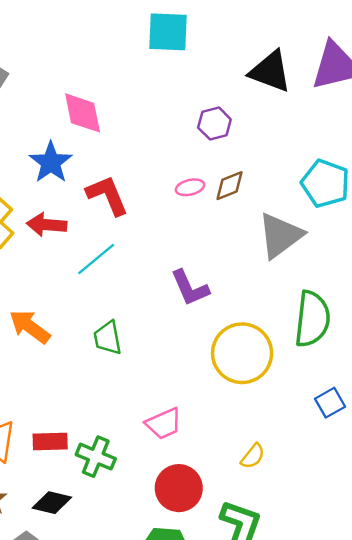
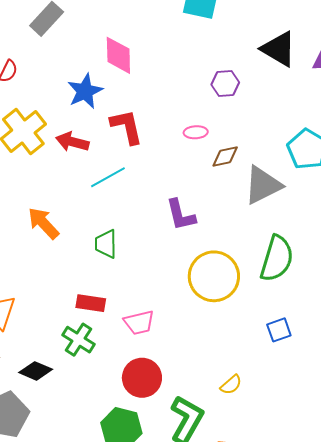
brown diamond: (230, 186) -> (225, 157), moved
red rectangle: (50, 442) -> (91, 303), moved
yellow semicircle: (253, 456) -> (231, 385), moved

